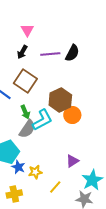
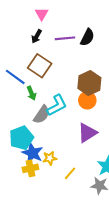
brown hexagon: (60, 100) -> (89, 83), moved
green arrow: (25, 112) -> (31, 93), moved
purple triangle: (72, 161) -> (87, 133), moved, size x1.5
blue star: (18, 167) -> (32, 153), size x1.5
yellow cross: (14, 194) -> (30, 168), moved

